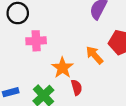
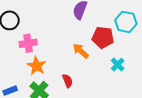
orange star: (62, 68) -> (37, 66), moved

